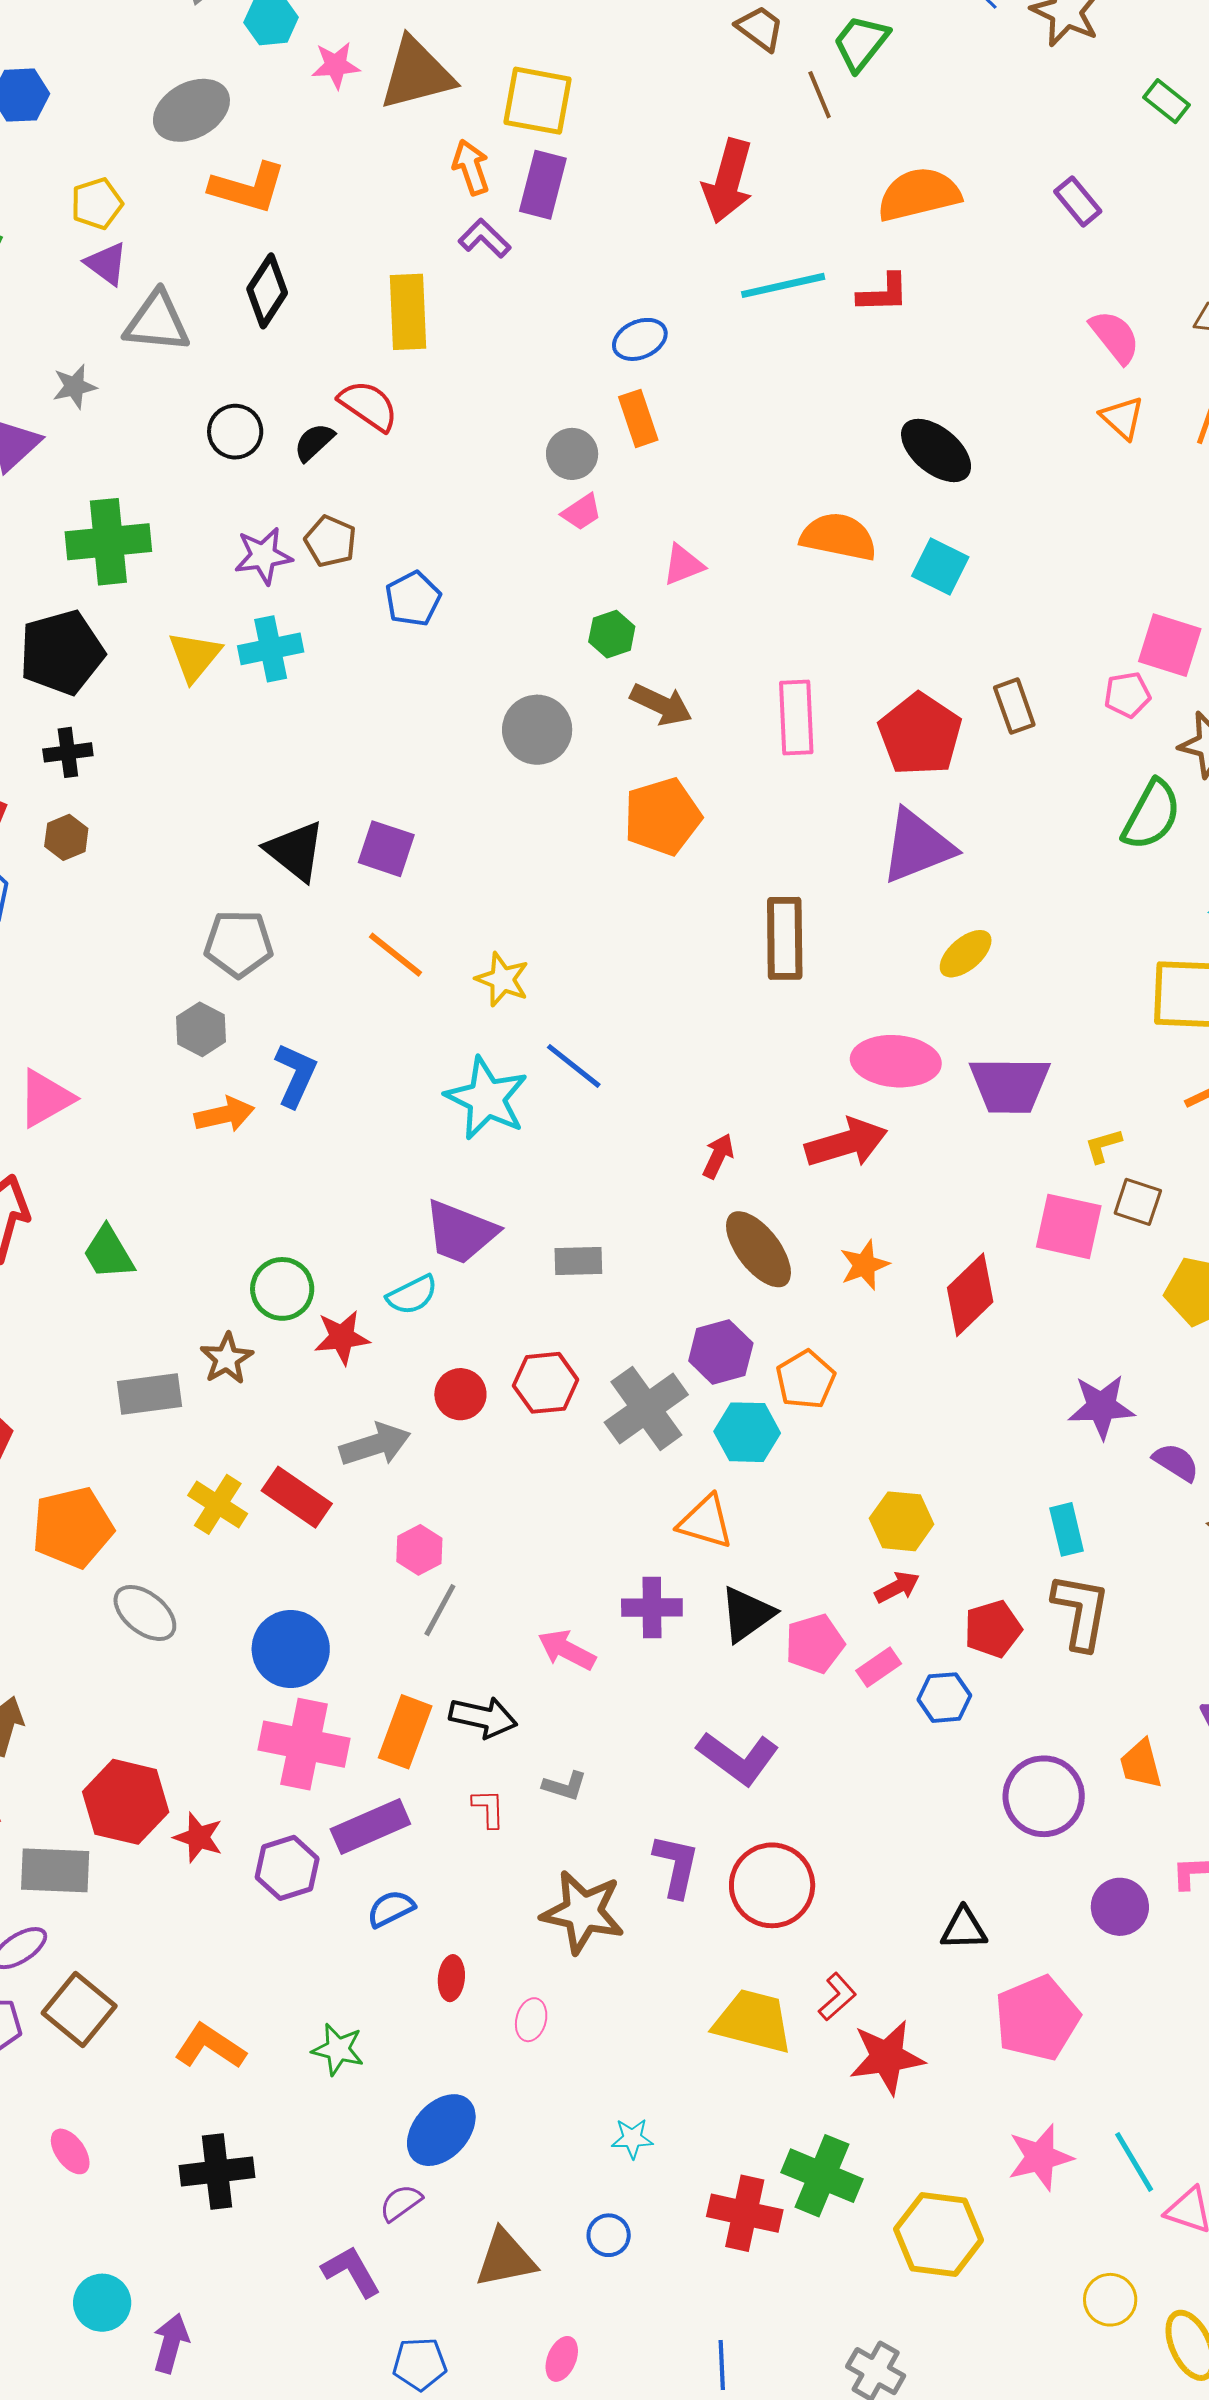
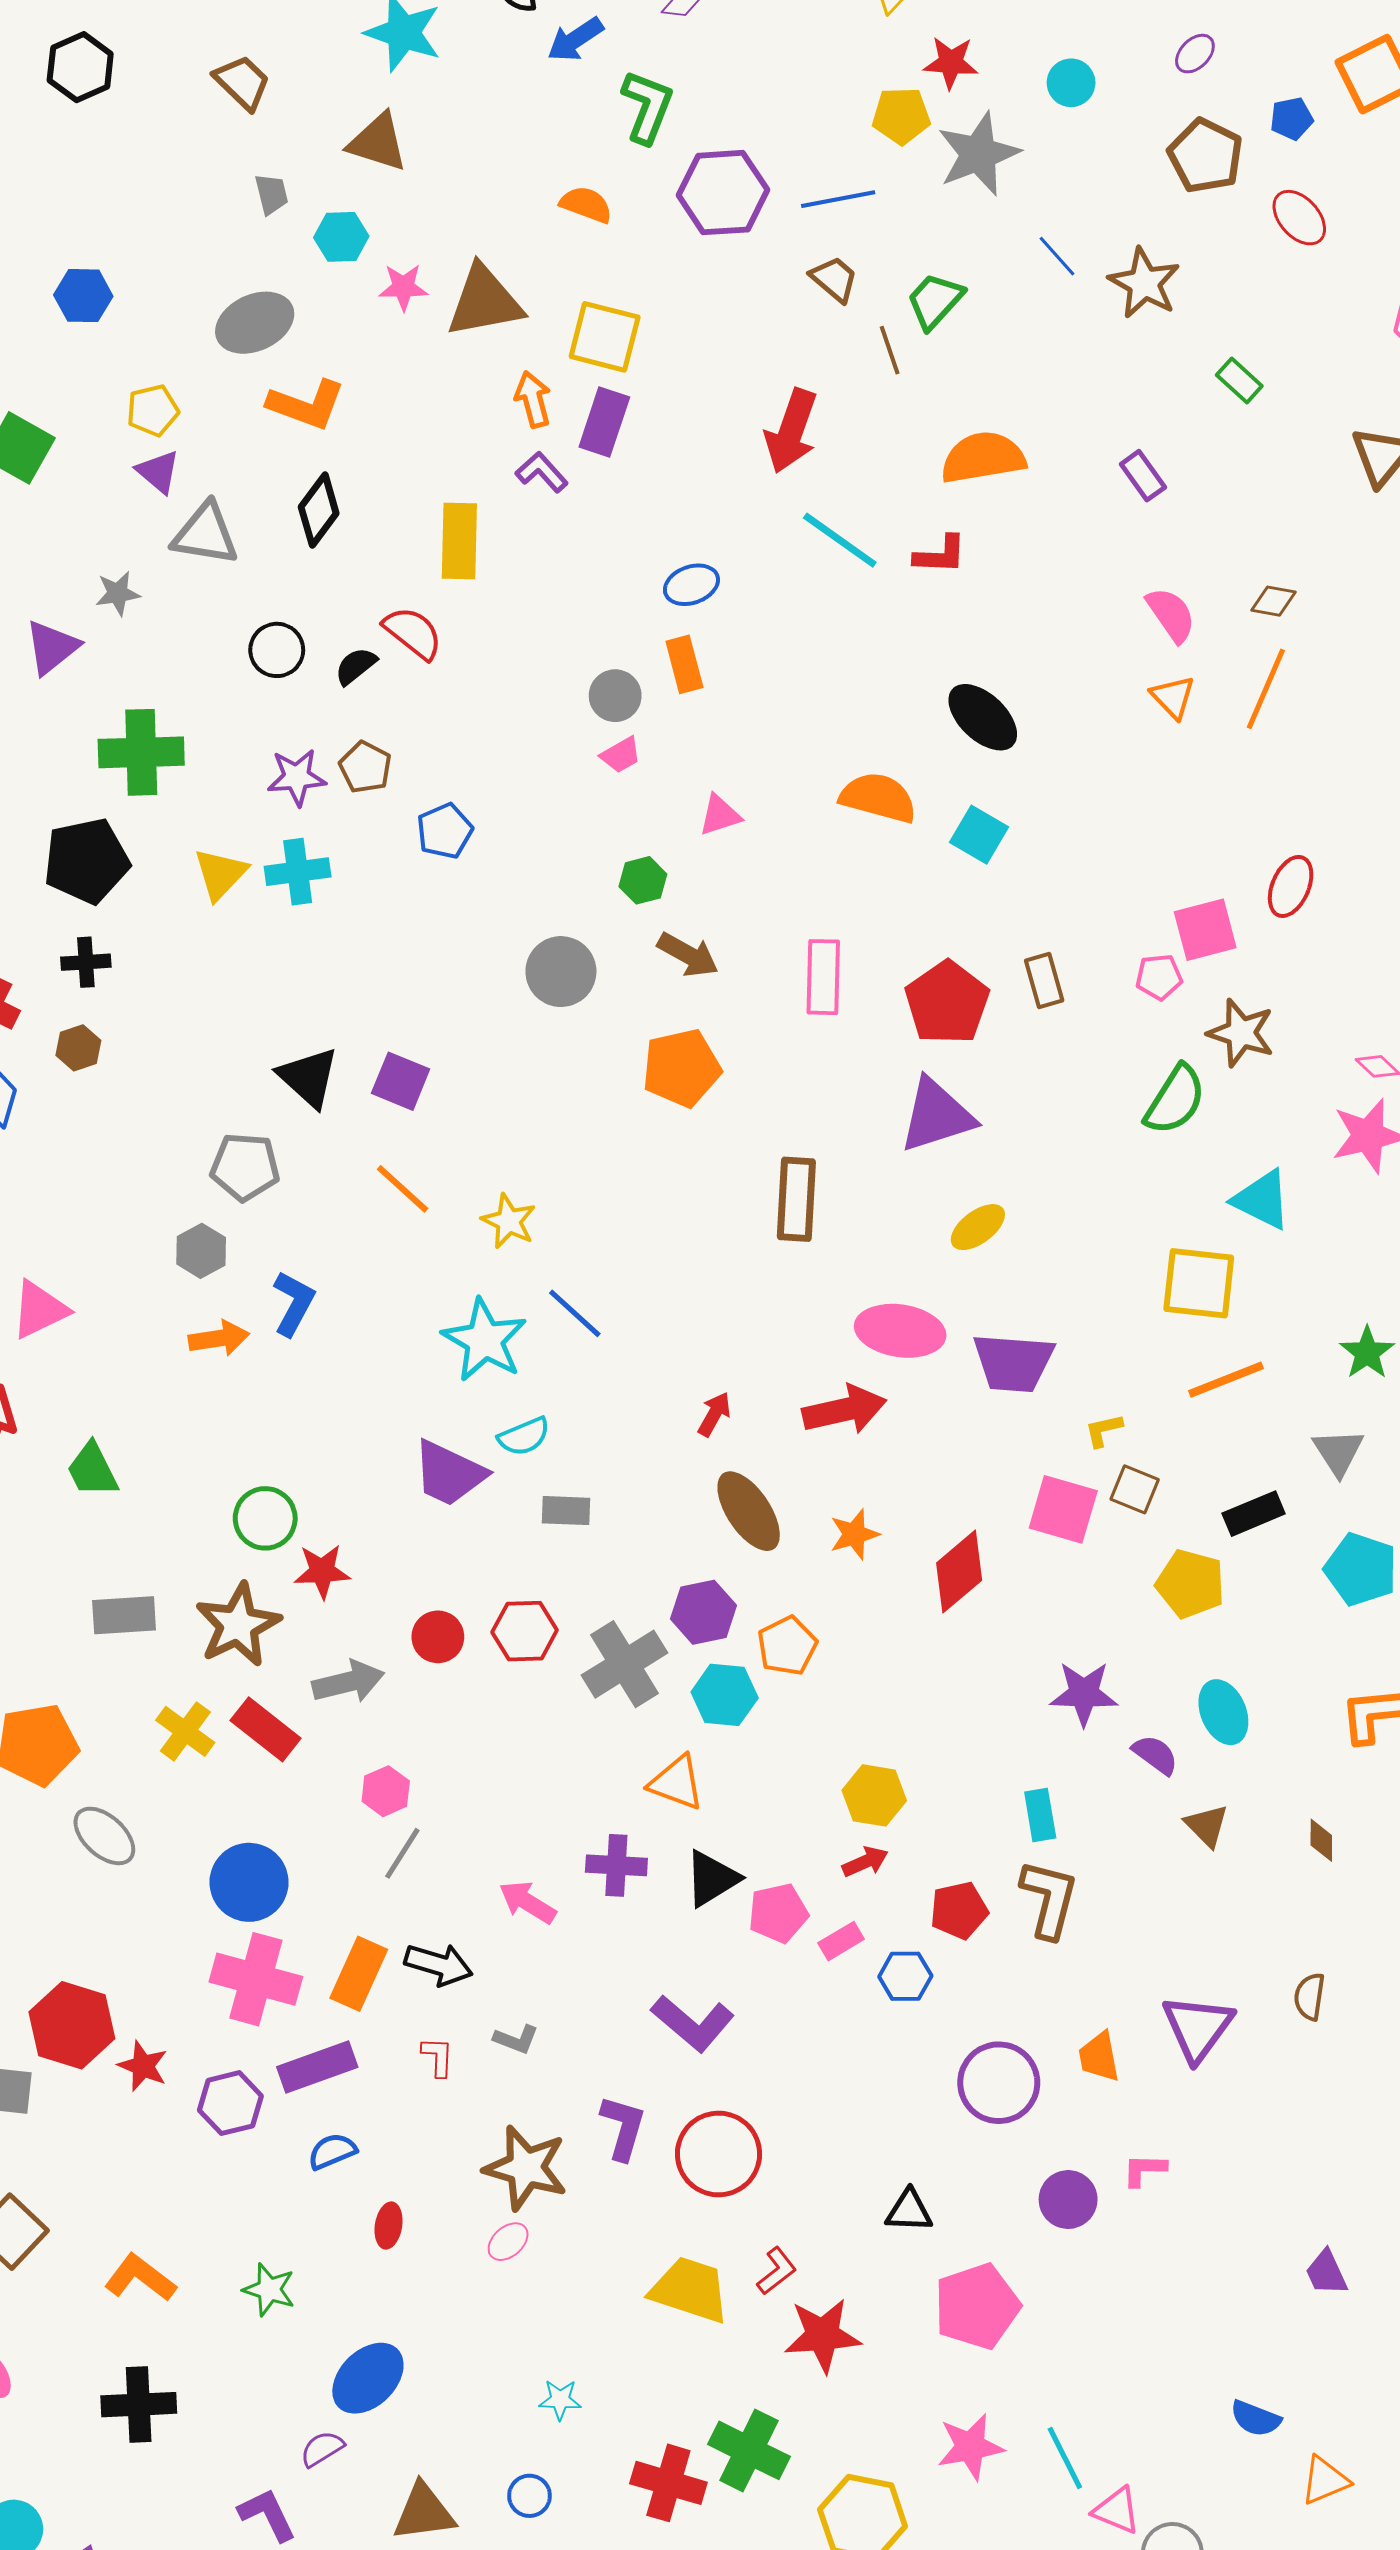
cyan line: (783, 285) -> (840, 540), turned 44
pink square: (1170, 645) -> (1205, 930), turned -36
cyan semicircle: (412, 1295) -> (524, 1436), moved
brown star: (227, 1359) -> (238, 1625), moved, size x1.6
pink ellipse: (531, 2020) -> (508, 2242), moved, turned 30

